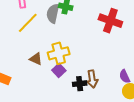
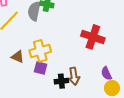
red cross: (110, 21) -> (93, 37), moved
purple square: (59, 70) -> (41, 68), turned -32

